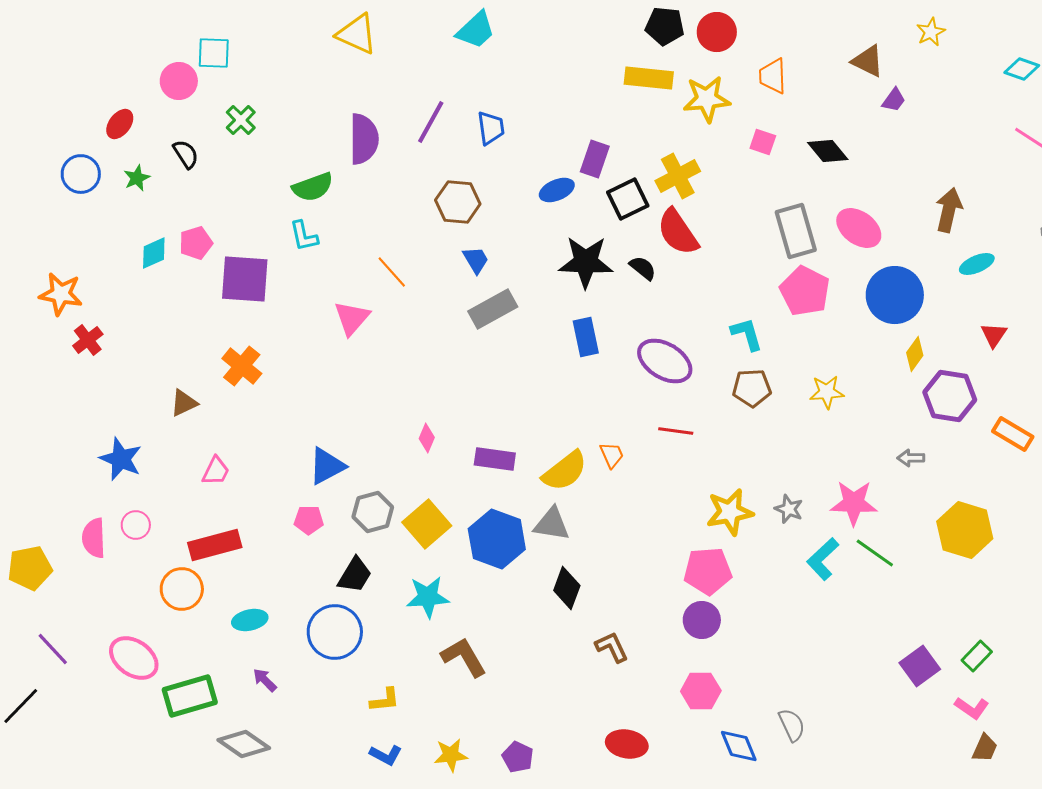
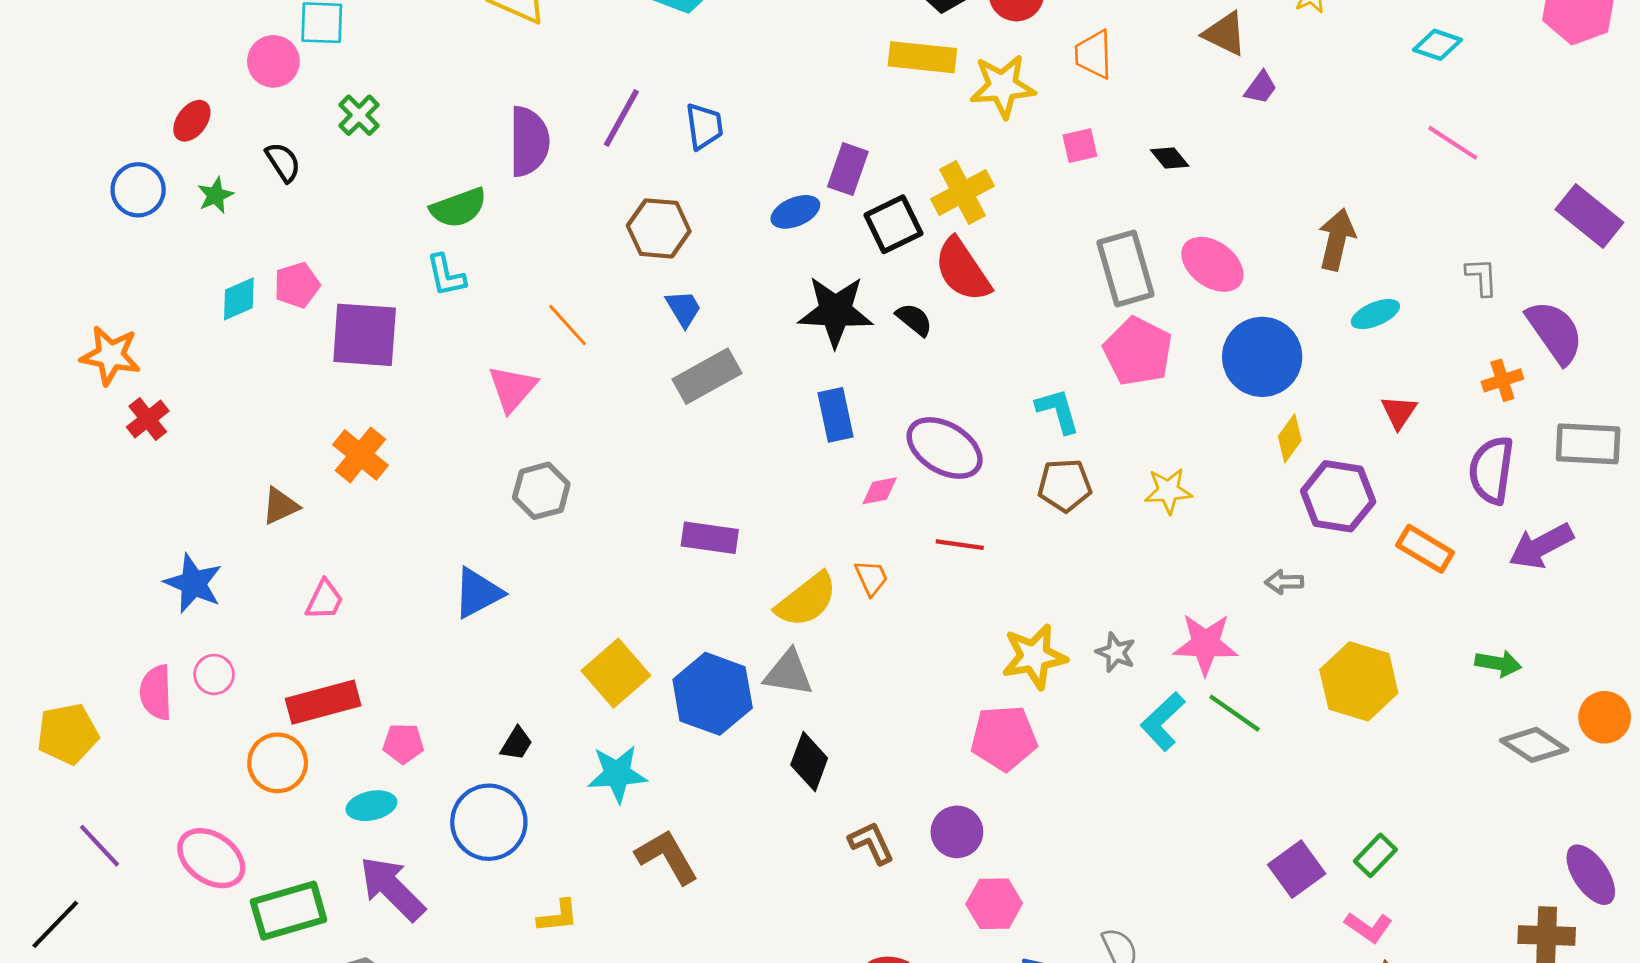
pink square: (763, 142) -> (1080, 146), turned -32
black diamond: (828, 151) -> (1170, 158), size x0.7
pink diamond: (427, 438) -> (880, 491), moved, turned 56
purple rectangle: (495, 459) -> (710, 538), moved
gray hexagon: (373, 512) -> (541, 491), moved
pink pentagon: (309, 520) -> (403, 744), moved
black trapezoid: (355, 575) -> (516, 744), size x0.7
purple circle: (702, 620) -> (957, 832), moved
purple arrow: (265, 680) -> (392, 889), size x2.0

